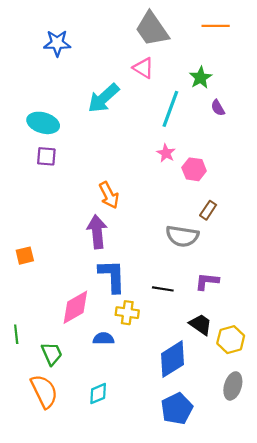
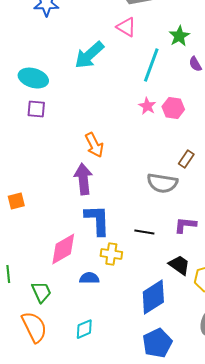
pink hexagon: (194, 169) -> (173, 108), moved

